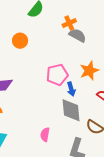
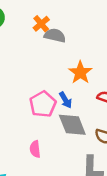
pink pentagon: (57, 75) -> (43, 104), moved
pink semicircle: (45, 135) -> (35, 149), moved

